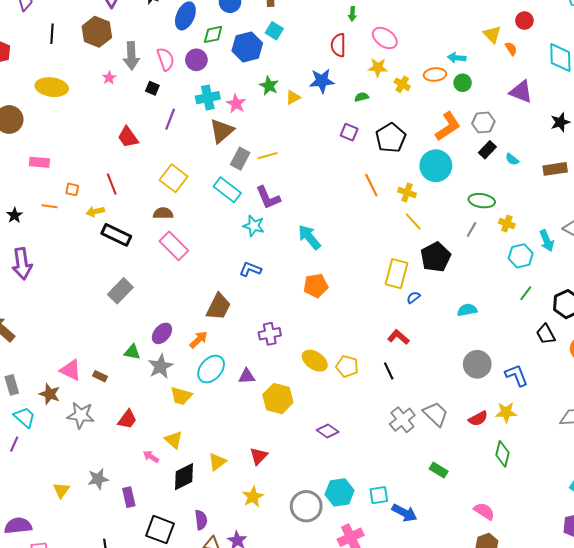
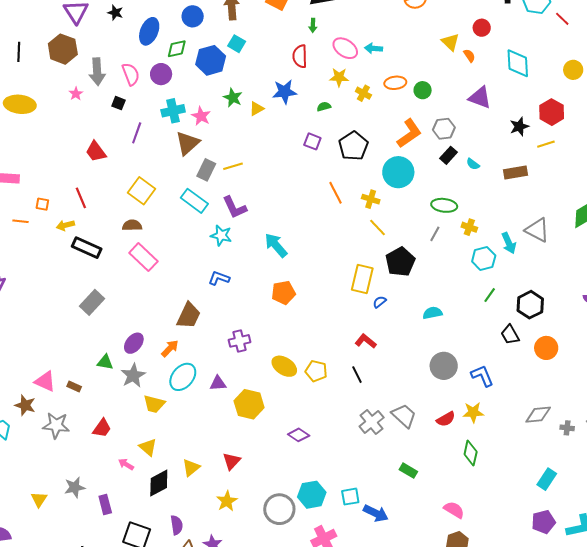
cyan arrow: (457, 58) -> (373, 48), moved

